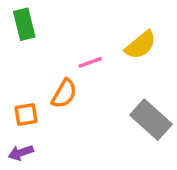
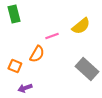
orange square: (26, 114) -> (15, 66), turned 32
purple arrow: (21, 153) -> (25, 88), moved

